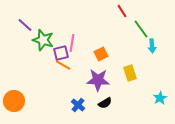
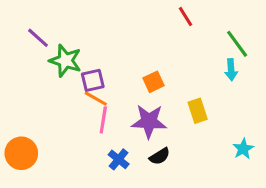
green line: (141, 29) -> (237, 44), moved
pink line: (72, 43) -> (103, 120), moved

